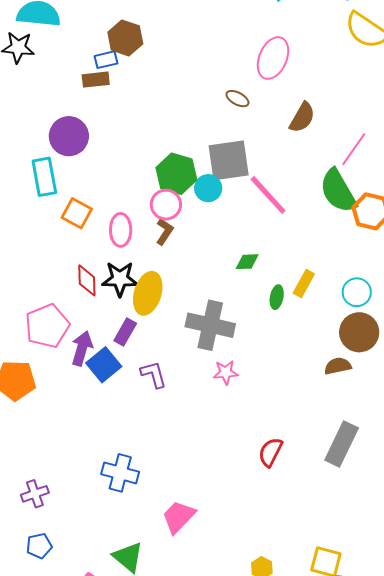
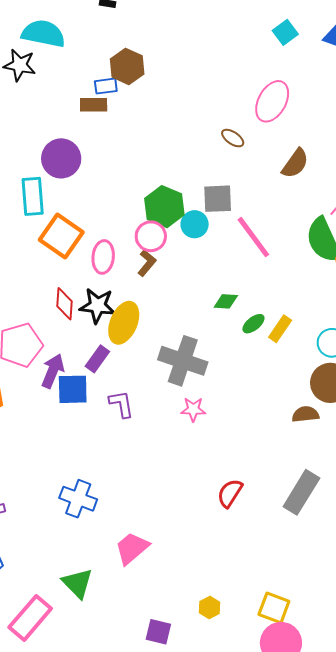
gray square: (229, 160) -> (218, 199), size x0.7
orange square: (77, 213) -> (61, 236), size x1.4
green ellipse: (277, 297) -> (253, 324), moved, turned 35
blue square: (104, 365) -> (73, 389), turned 32

